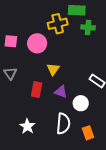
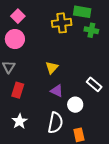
pink square: (11, 41) -> (18, 16), moved, turned 32
pink circle: (37, 43) -> (15, 39), moved
red rectangle: (37, 90) -> (18, 90), moved

